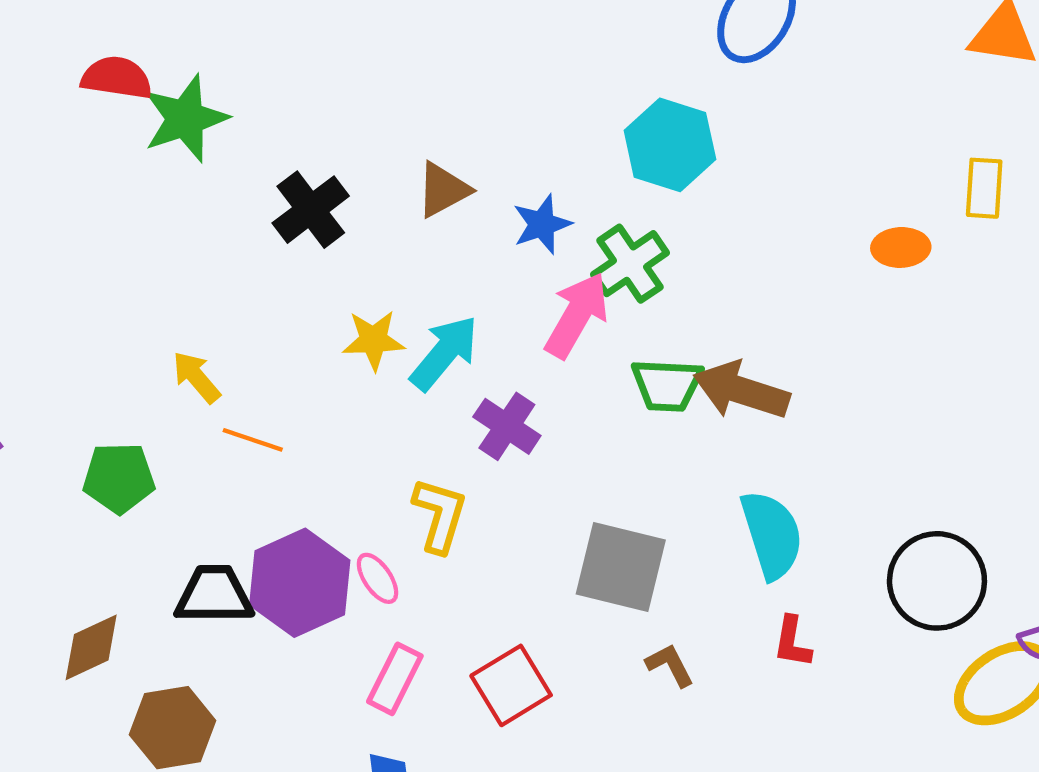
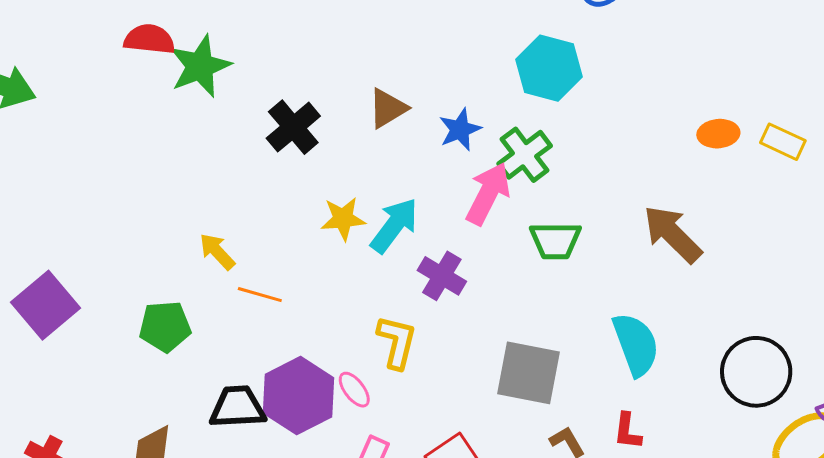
yellow rectangle: (984, 188) -> (783, 142), moved, turned -66
brown arrow: (741, 391) -> (672, 234), moved, turned 30
red L-shape: (792, 642) -> (627, 431), moved

